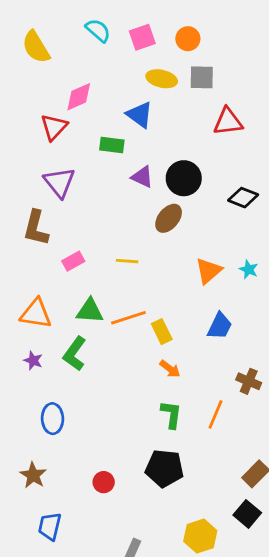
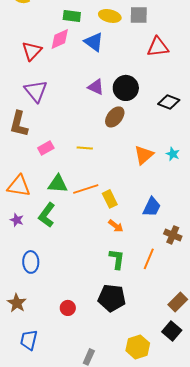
pink diamond: (79, 97) -> (60, 39), moved
green rectangle: (112, 145) -> (72, 16), moved
blue trapezoid: (220, 326) -> (152, 207), moved

